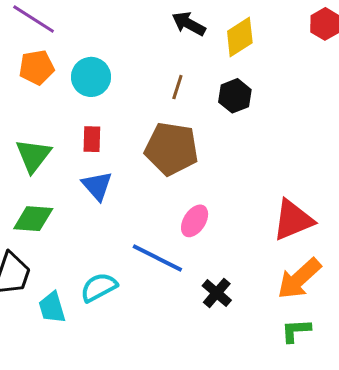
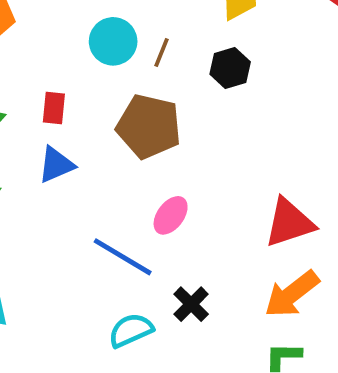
cyan circle: (91, 77) -> (113, 41), moved
blue triangle: (97, 186) -> (56, 165), turned 44
cyan semicircle: (99, 287) -> (131, 330), moved

